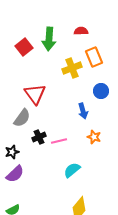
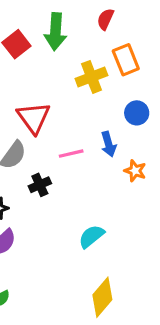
red semicircle: (81, 31) -> (105, 19), turned -64
orange star: (94, 137) -> (135, 171), moved
pink line: (59, 141) -> (71, 154), moved

